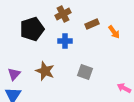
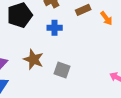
gray square: (85, 72) -> (62, 70), moved

